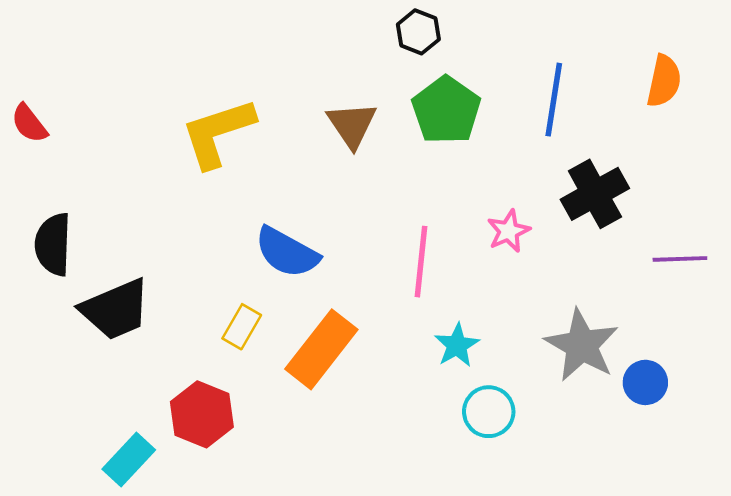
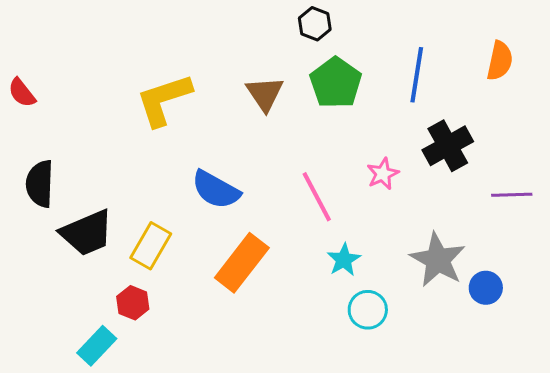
pink line: (421, 262) -> (317, 197), turned -34
yellow rectangle: (242, 327) -> (151, 246), moved, size x1.4
red hexagon: (202, 414) -> (133, 303), moved, size x0.7

